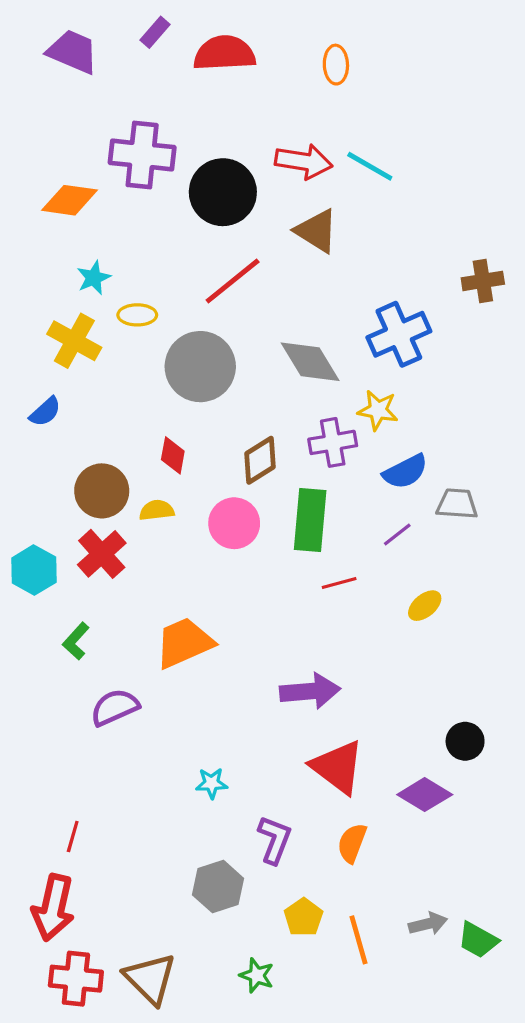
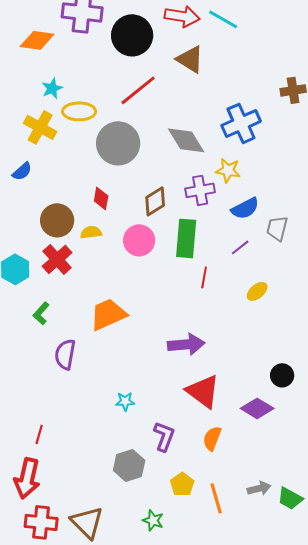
yellow ellipse: (137, 315) -> (79, 111), size x1.4
gray trapezoid: (457, 504) -> (277, 228), turned -80
red line: (339, 583) -> (204, 277), turned -65
purple semicircle: (115, 707) -> (65, 354), turned -56

